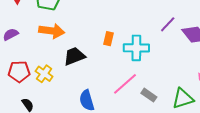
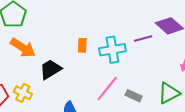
purple line: (168, 24) -> (143, 39), moved, turned 42
orange arrow: (52, 31) -> (23, 48), turned 35

